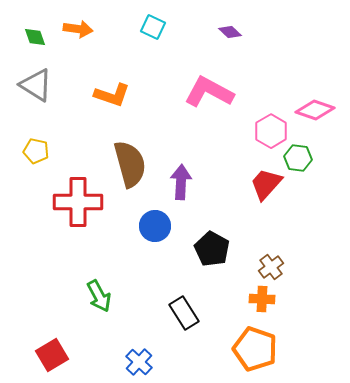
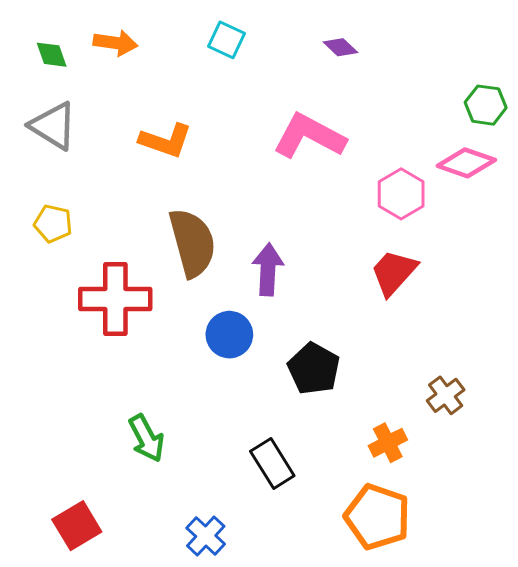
green hexagon: (298, 158) -> (486, 105), moved
brown cross: (271, 267) -> (446, 395), moved
orange cross: (262, 299) -> (388, 443), turned -30

